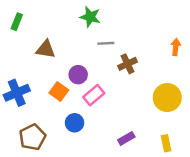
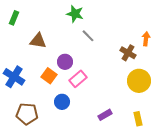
gray line: (106, 43) -> (88, 36), turned 48
brown cross: (128, 64) -> (128, 53), moved, turned -35
blue cross: (17, 93) -> (14, 77), turned -35
brown pentagon: (32, 137) -> (27, 114), turned 30

